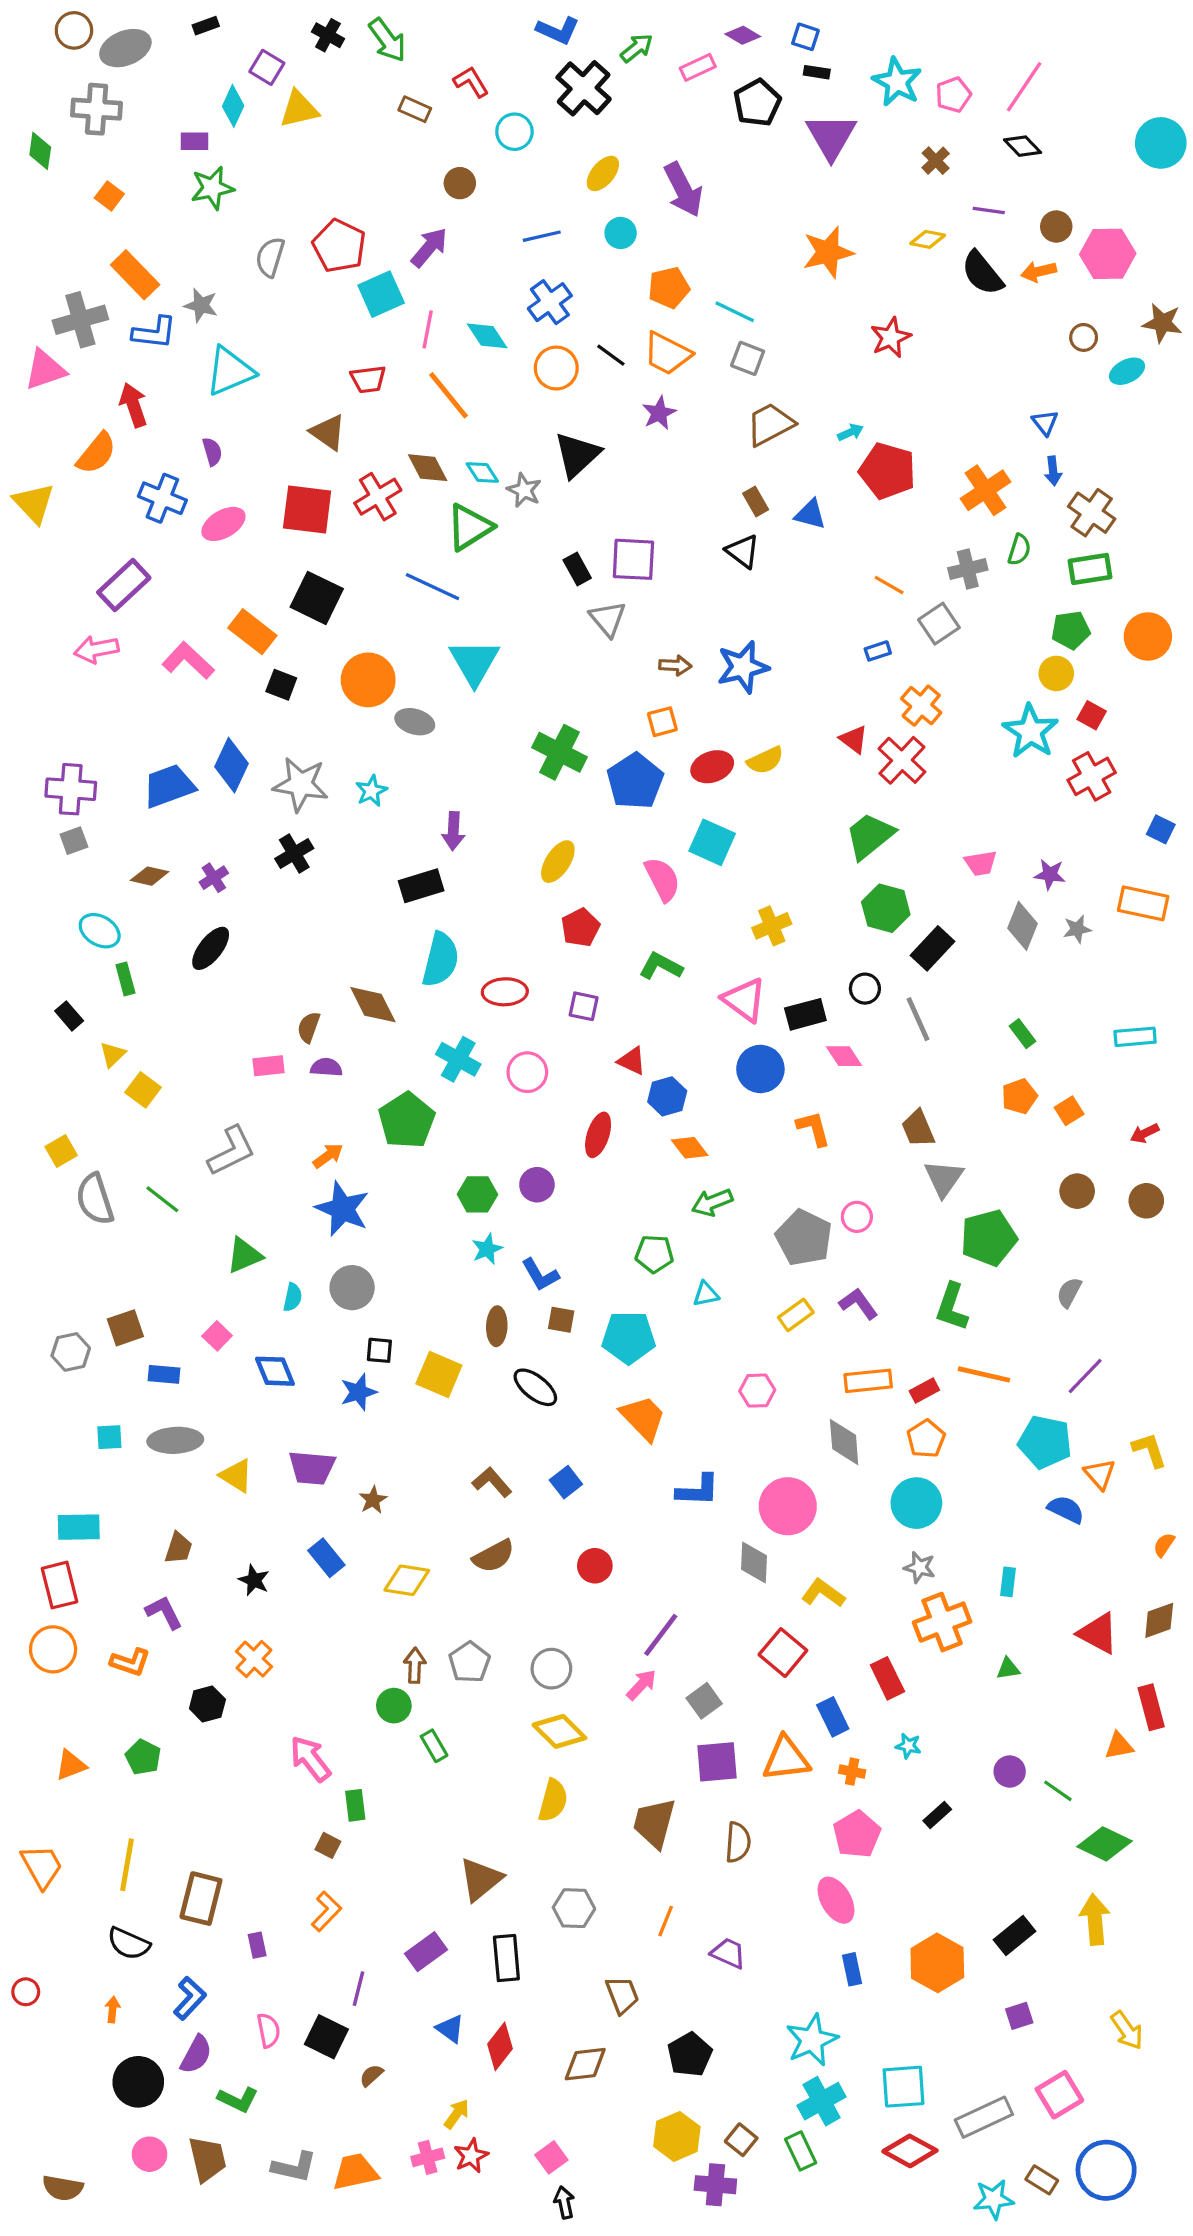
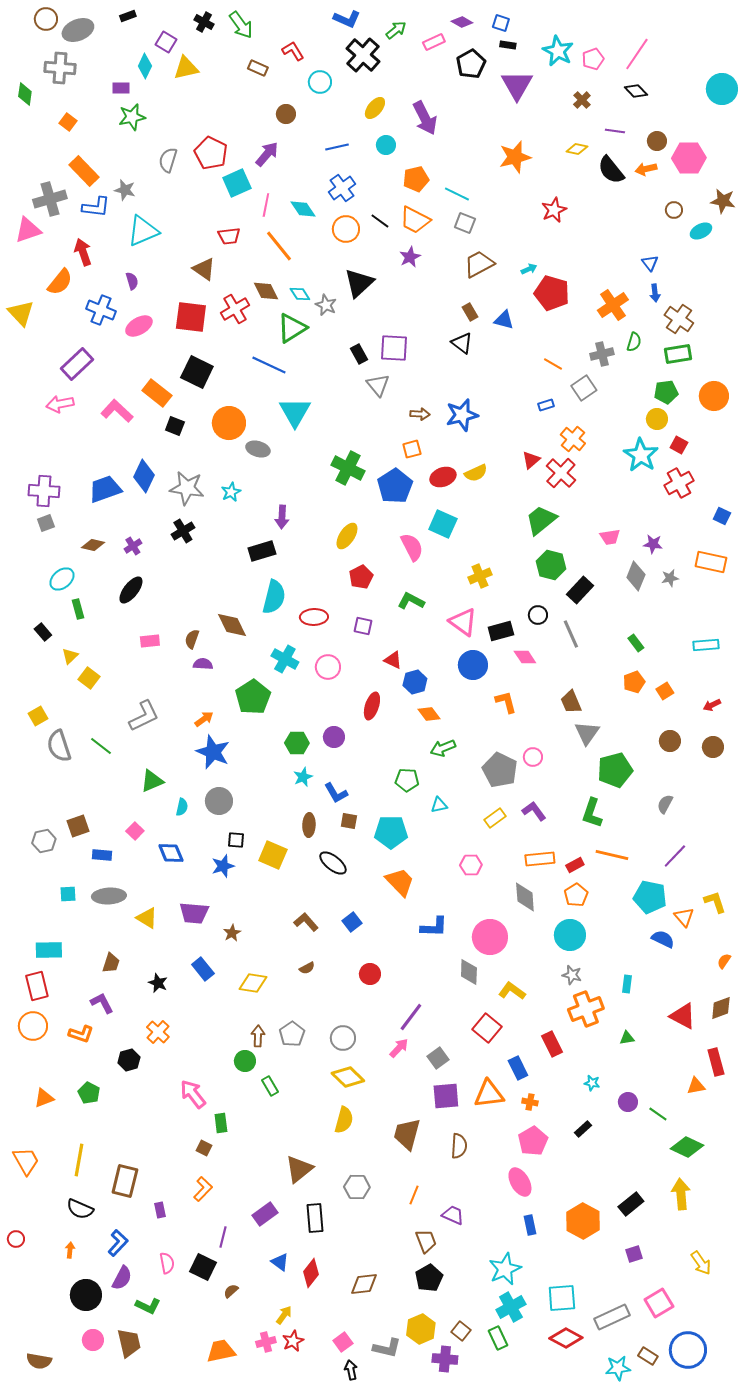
red triangle: (854, 739) -> (531, 460), turned 42
cyan ellipse: (100, 931) -> (62, 579), turned -70
pink rectangle: (268, 1066) -> (150, 641), moved
brown semicircle: (494, 1556) -> (307, 968), size x0.6
cyan star: (908, 1746) -> (592, 1083), moved
brown trapezoid: (622, 1995) -> (426, 1241), moved
gray L-shape: (294, 2167) -> (387, 1348), moved

